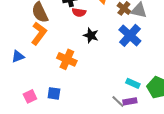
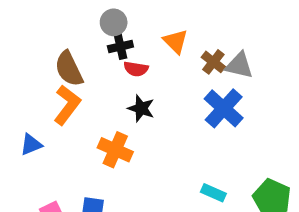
black star: (91, 35) -> (141, 108), moved
cyan rectangle: (133, 83) -> (213, 193), moved

